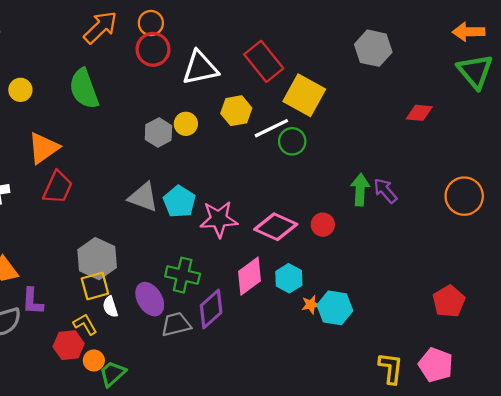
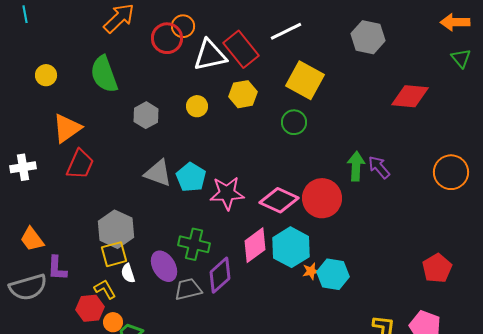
orange circle: (151, 23) -> (183, 26), moved
red rectangle: (264, 61) -> (241, 49), moved
green triangle: (475, 71) -> (461, 58), size x0.6
red diamond: (419, 113) -> (410, 96), size x1.5
white line: (271, 128) -> (286, 31), moved
gray hexagon: (158, 133) -> (146, 115), moved
red circle: (323, 225) -> (322, 198), size x1.8
cyan hexagon: (289, 278) -> (291, 247), size x1.5

